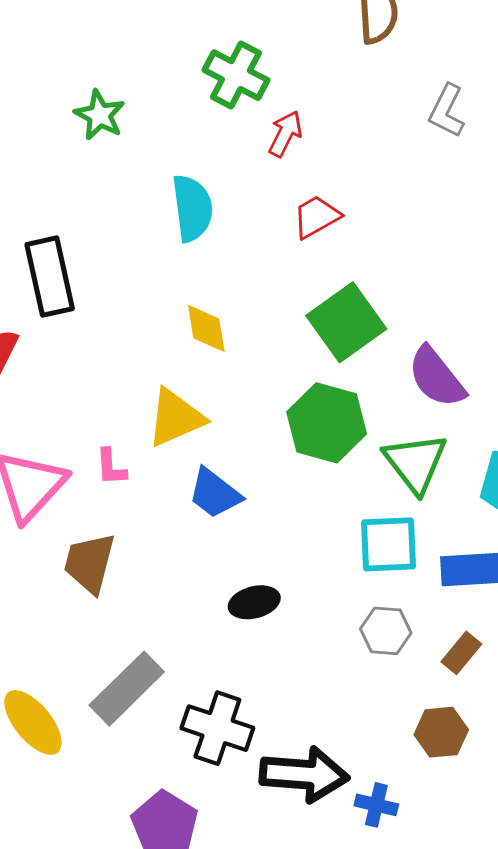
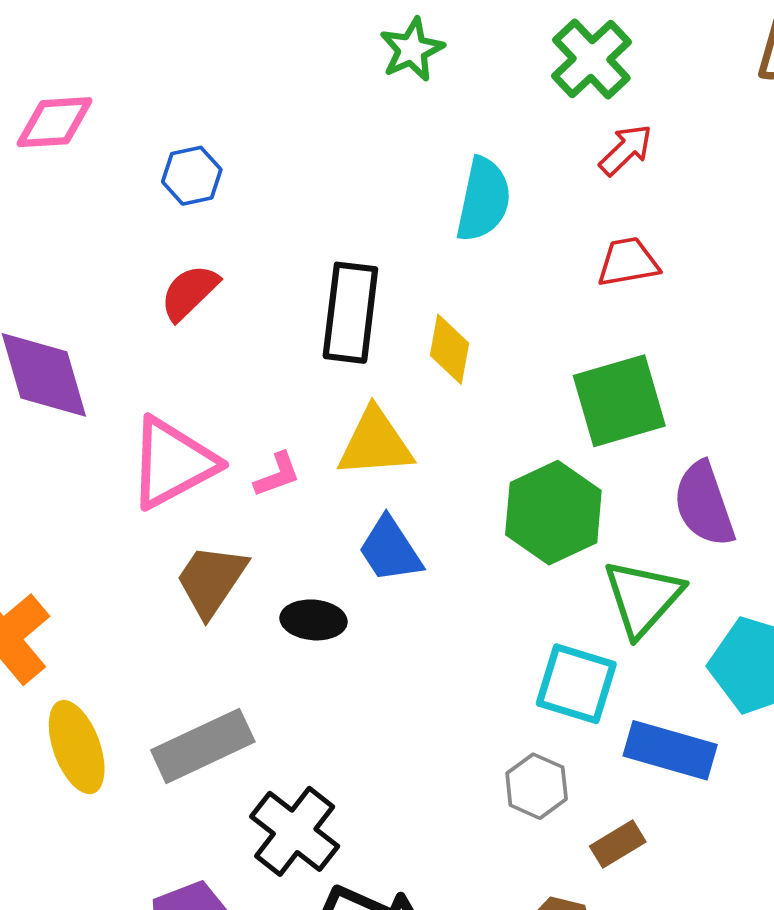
black rectangle: (50, 277) -> (350, 313), moved
pink L-shape: (111, 467) -> (277, 475), turned -126
black ellipse: (254, 602) -> (314, 620), moved

